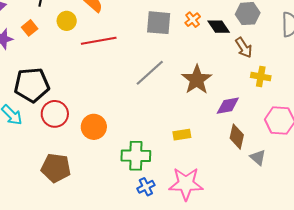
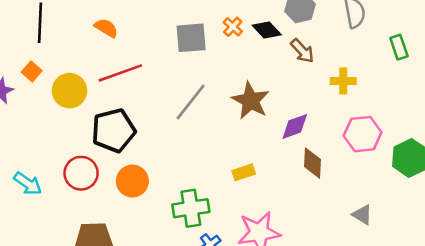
yellow circle: (67, 21) -> (70, 91), moved, size x1.4
yellow cross: (261, 77) -> (343, 81), moved
black pentagon: (32, 85) -> (113, 130), moved
gray triangle: (258, 158) -> (362, 215), moved

